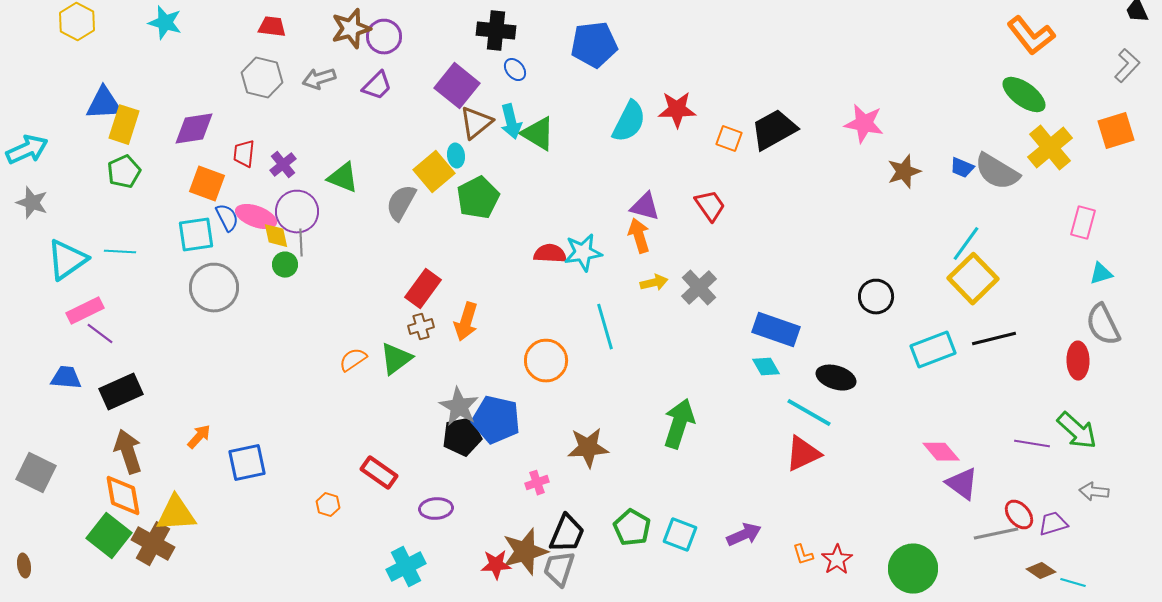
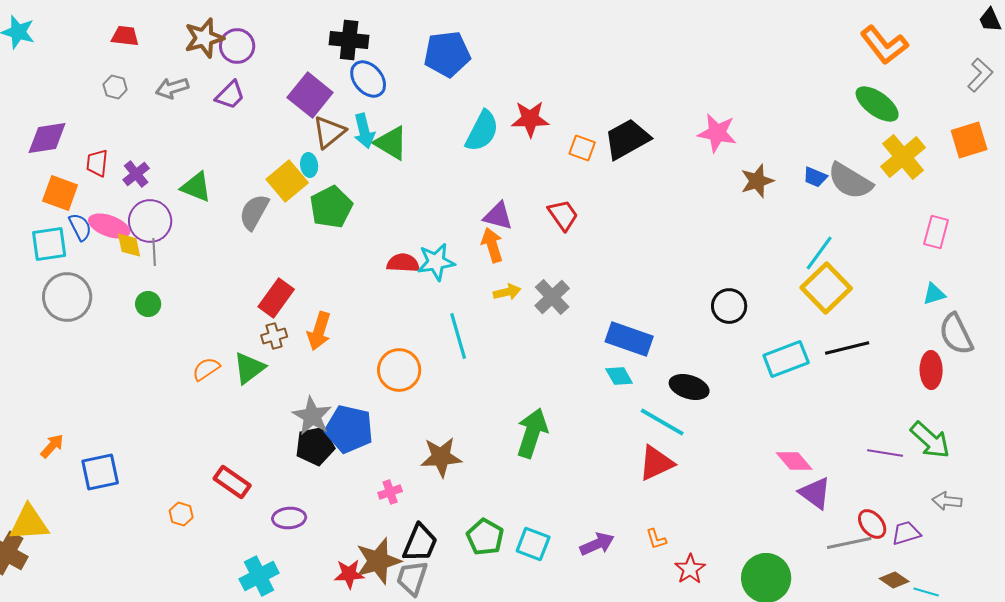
blue ellipse: (515, 70) -> (368, 79), size x1.6
gray hexagon: (262, 78) -> (115, 87), size x0.6
green circle: (285, 265) -> (148, 304), moved
cyan triangle: (1101, 274) -> (934, 294), moved
orange L-shape: (803, 555) -> (656, 539), moved

